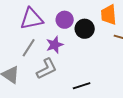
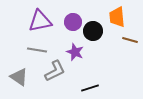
purple star: (55, 45) -> (75, 52), moved, turned -30
gray line: (29, 48) -> (37, 50), turned 66

